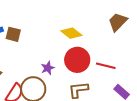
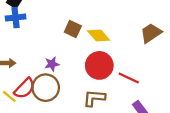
brown square: (13, 34) -> (73, 29), moved
purple star: (48, 68) -> (52, 64), moved

